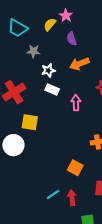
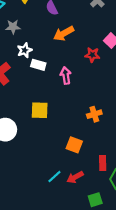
white star: (48, 70) -> (25, 50), moved
yellow square: (30, 122) -> (40, 110), moved
red arrow: (72, 198) -> (75, 177), turned -105

